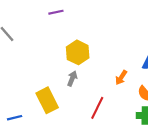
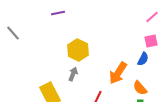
orange arrow: (121, 77) -> (118, 73), size x1.6

